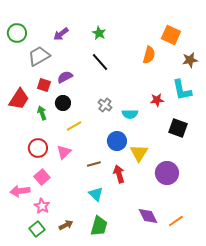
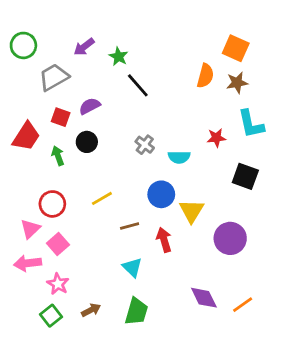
green star: (99, 33) -> (119, 56), moved
brown star: (190, 60) -> (237, 83), moved
yellow line: (74, 126) -> (102, 198), moved
pink triangle: (64, 152) -> (30, 229), moved

